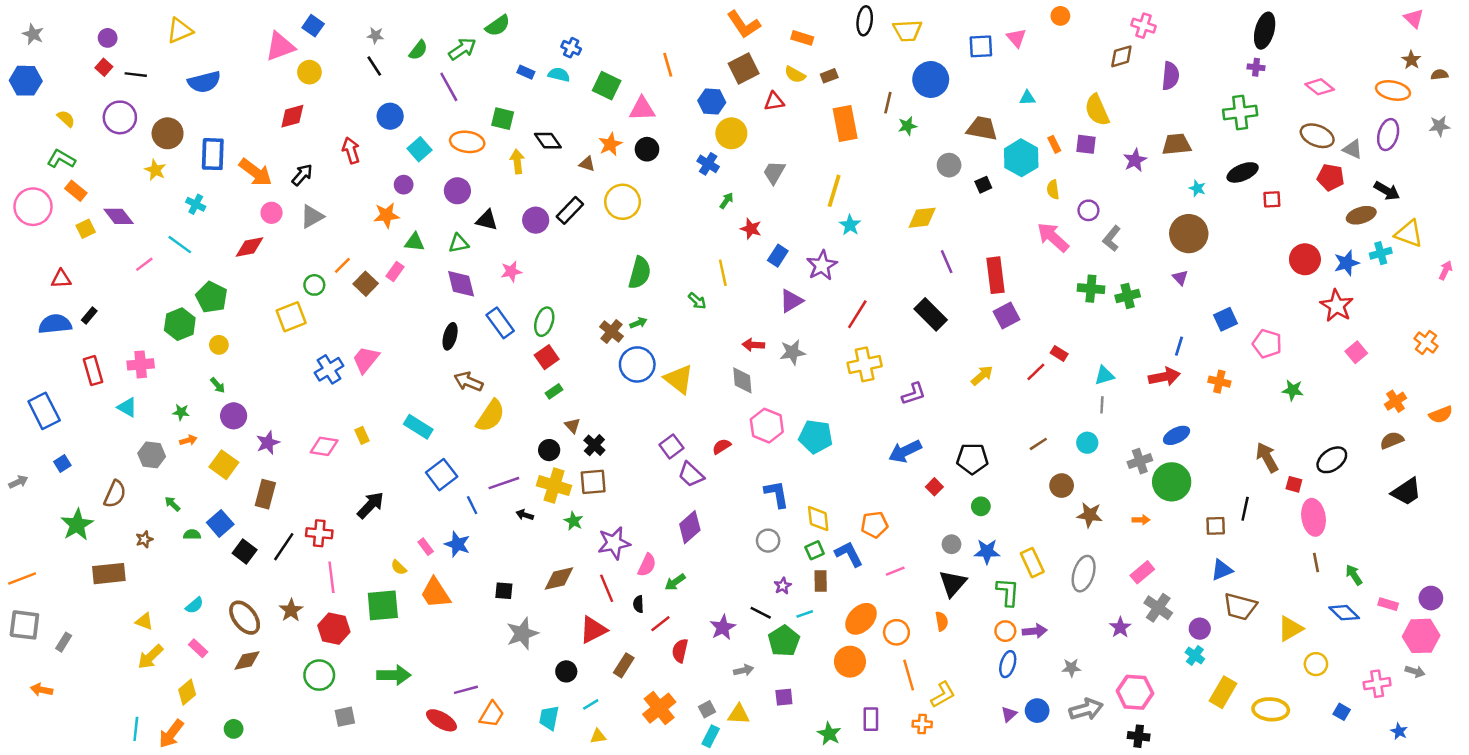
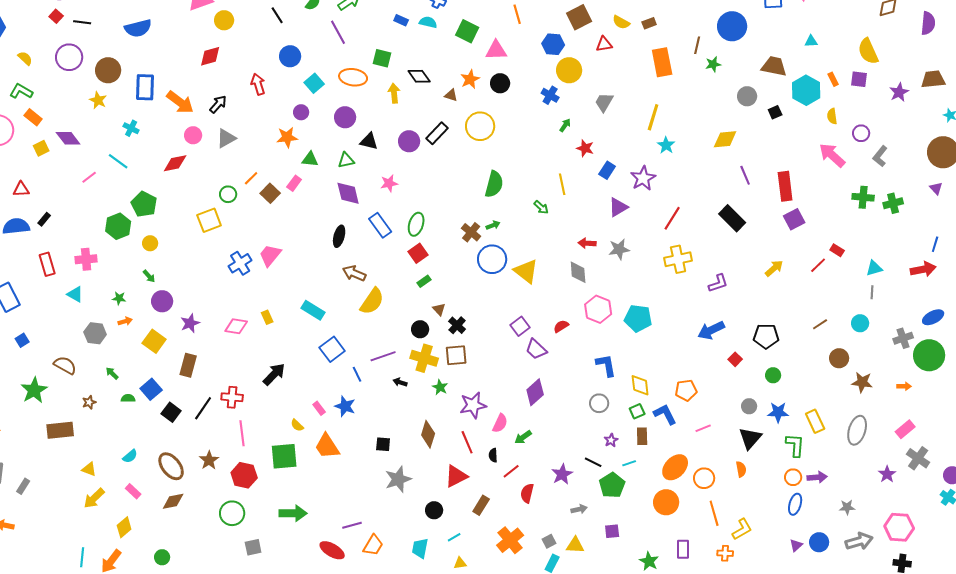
brown semicircle: (115, 494) -> (65, 365), turned -85
brown diamond: (559, 578) -> (428, 434), turned -60

